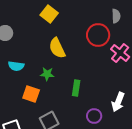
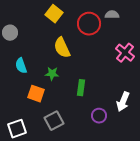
gray semicircle: (116, 16) -> (112, 15), moved, turned -88
red circle: (98, 35) -> (89, 24), moved
cyan semicircle: (16, 66) -> (21, 66), turned 63

